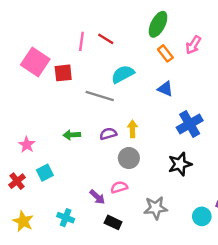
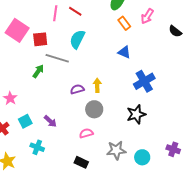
cyan semicircle: (123, 74) -> (77, 39), moved, turned -36
gray line: (100, 96) -> (57, 58), moved
green arrow: (72, 135) -> (38, 71), moved, turned 128
purple arrow: (97, 197) -> (50, 121), moved
cyan circle: (202, 216) -> (142, 157), moved
cyan cross: (66, 218) -> (37, 147), moved

